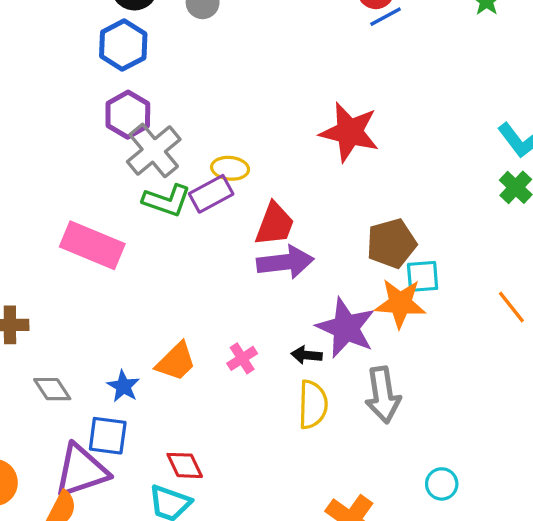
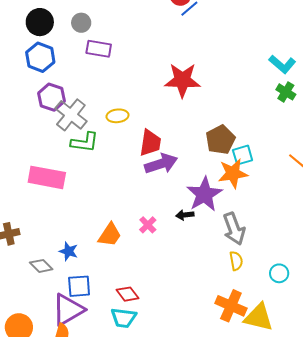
purple rectangle: (211, 194) -> (99, 49), moved, turned 50
purple star: (346, 328) -> (204, 194), turned 30
blue star: (123, 386) -> (69, 251), moved
yellow semicircle: (313, 405) -> (236, 261), moved, size x0.7

